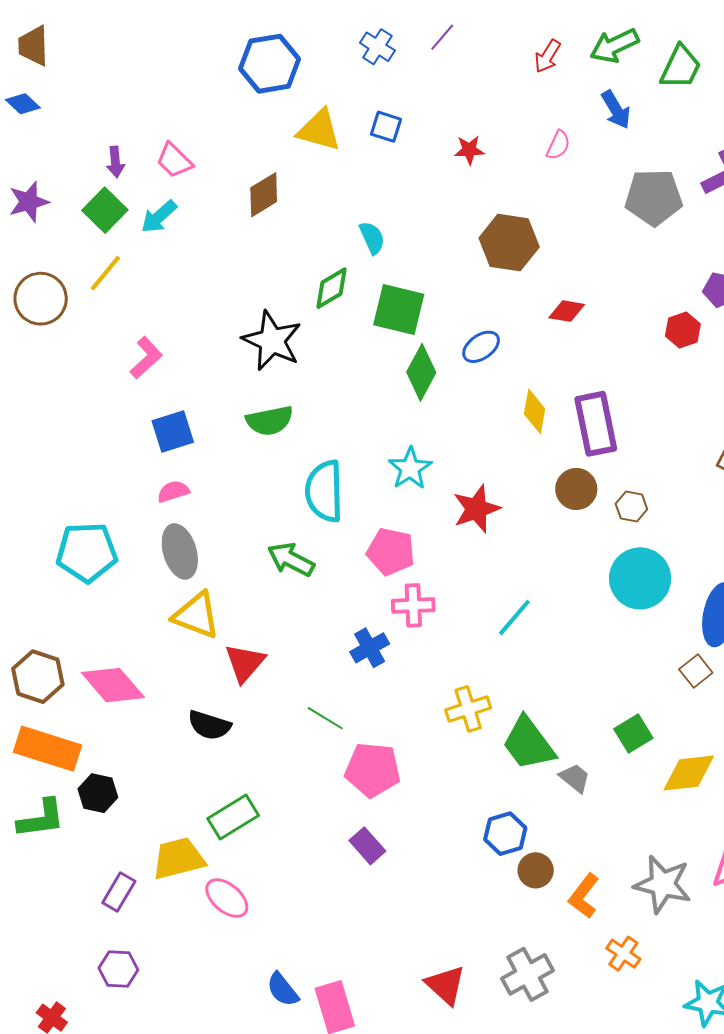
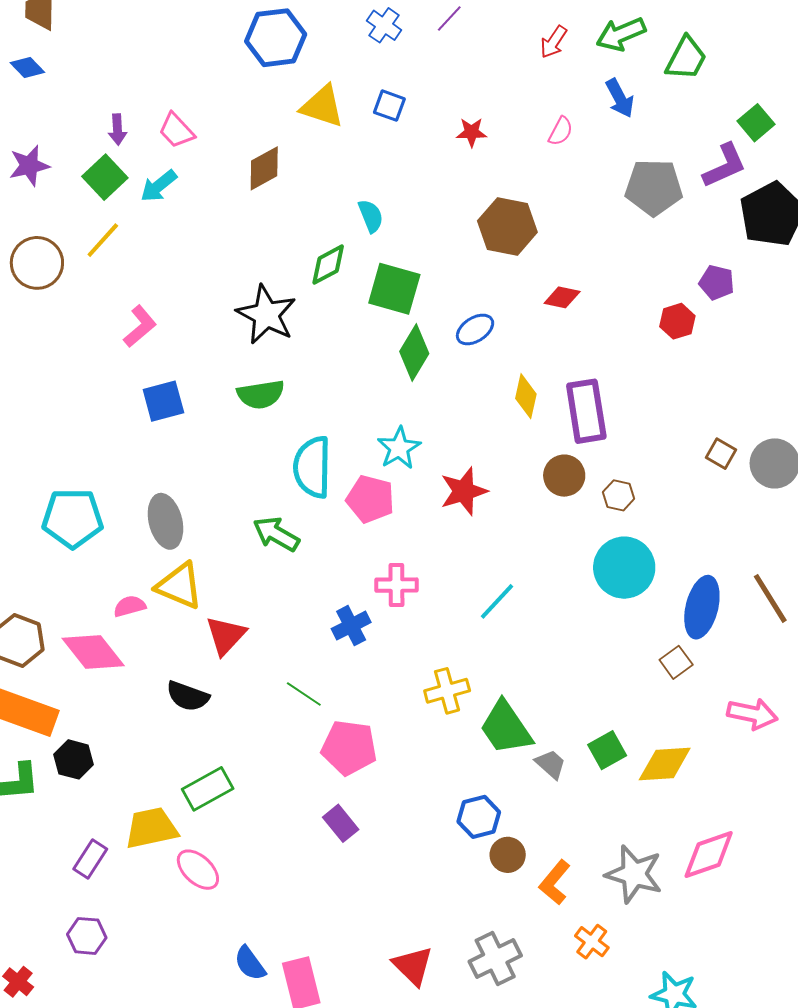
pink semicircle: (173, 492) -> (130, 606), moved
pink pentagon: (391, 552) -> (370, 499), moved
green square: (633, 733) -> (607, 750), moved

